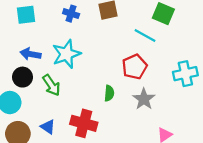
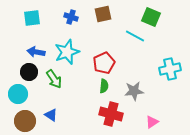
red pentagon: (135, 67) -> (104, 63), moved
gray star: (144, 99) -> (134, 91), turned 30
red cross: (84, 123) -> (111, 114), moved

